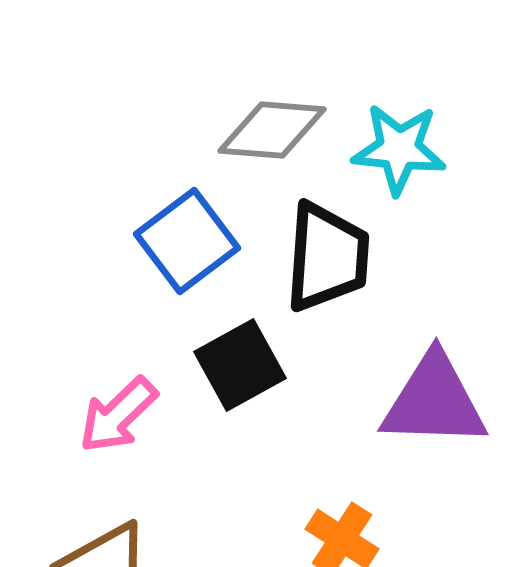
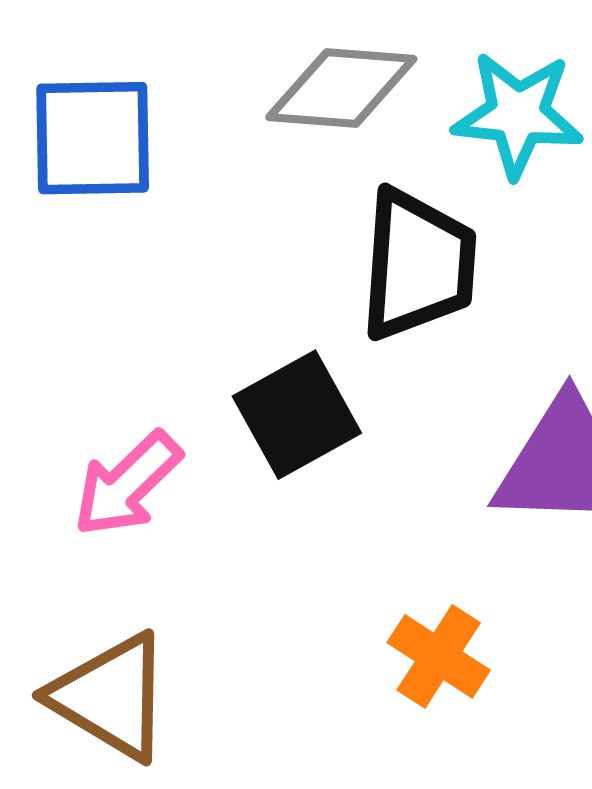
blue square: (187, 241) -> (93, 138), moved, turned 36

